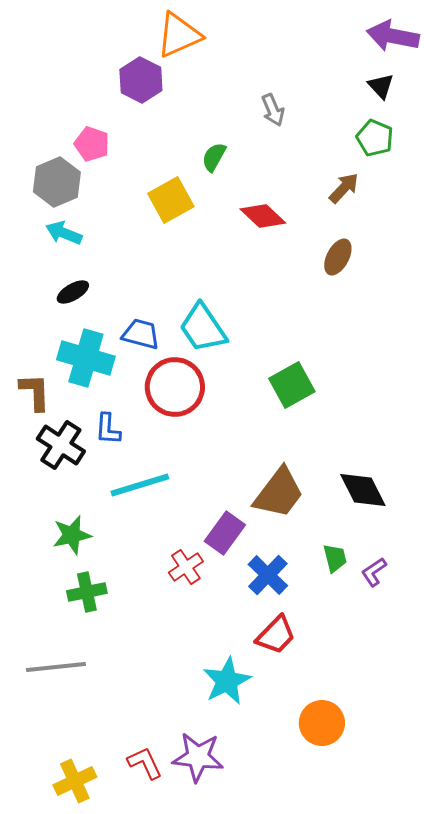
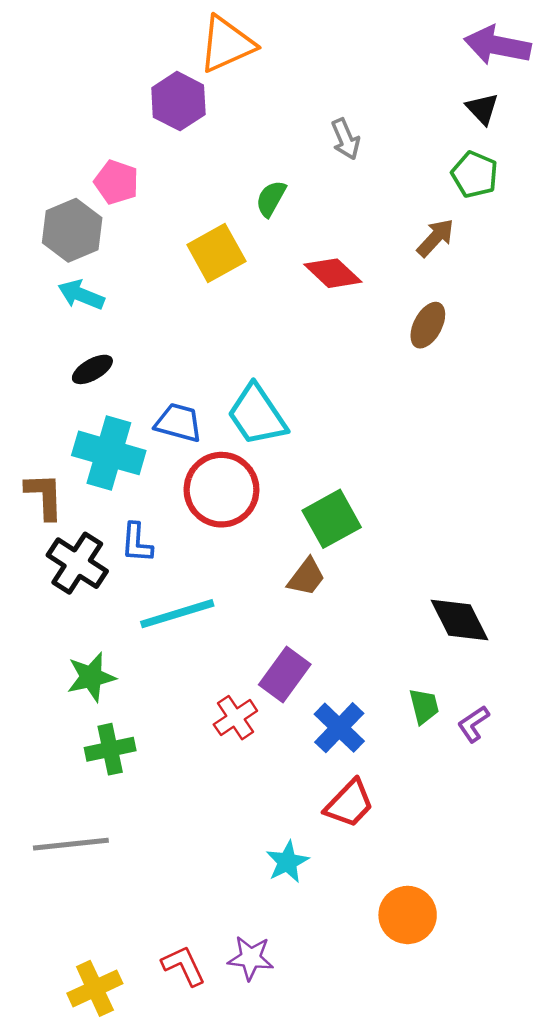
green square: (292, 385) -> (332, 519), moved
brown trapezoid: (279, 493) -> (306, 577), moved, size x0.6
cyan star: (227, 681) -> (287, 862), size x0.7
purple star: (198, 757) -> (251, 958), size x0.7

